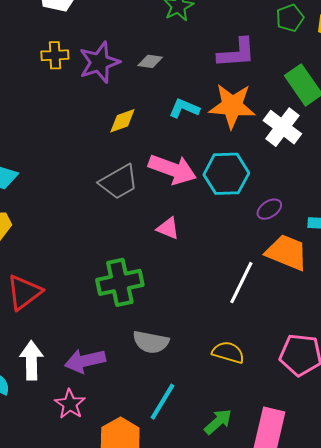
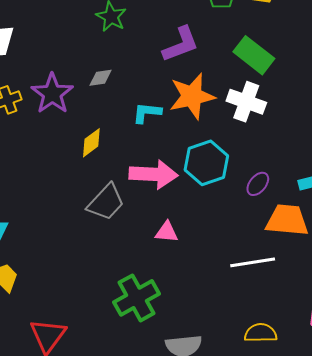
white line: (241, 283) -> (253, 262), turned 72

